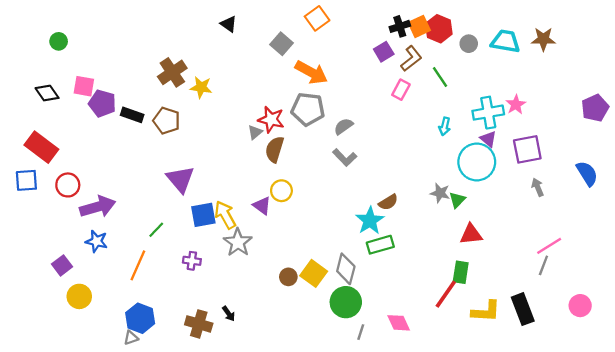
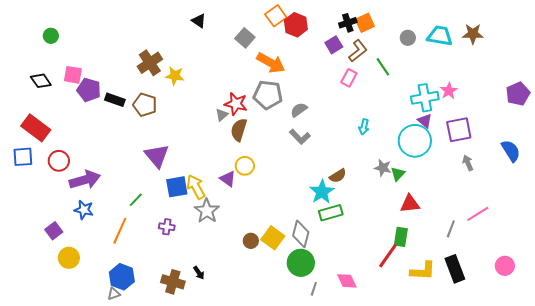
red hexagon: (439, 29) -> (296, 25), moved
cyan arrow: (445, 126) -> (364, 127), moved
gray line: (543, 265) -> (451, 229), moved

